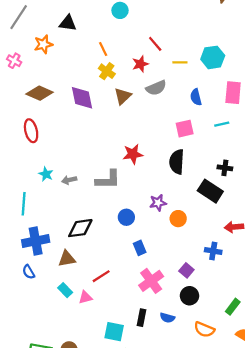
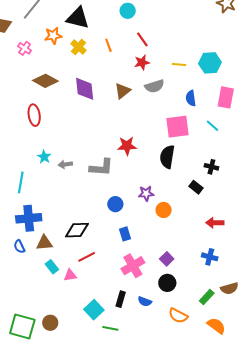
black triangle: (68, 23) -> (78, 18), size x1.4
red line: (155, 44) -> (142, 39), moved
yellow cross: (107, 71) -> (79, 47), moved
cyan line: (222, 124) -> (212, 126), turned 48
pink square: (185, 129) -> (177, 127), size x1.4
black rectangle: (210, 191) -> (196, 187), size x0.6
black diamond: (80, 228) -> (77, 230), moved
blue cross: (213, 251) -> (210, 257), moved
brown triangle: (67, 259) -> (44, 243), moved
cyan square: (114, 332) -> (94, 310), turned 30

